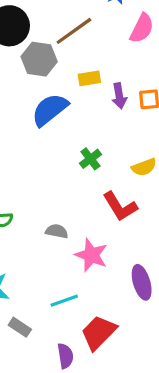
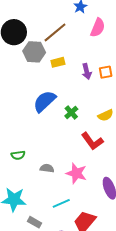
yellow rectangle: (89, 78) -> (58, 62), moved
blue semicircle: (50, 110) -> (44, 101), moved
gray semicircle: (57, 231) -> (47, 168), moved

